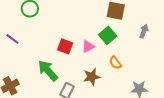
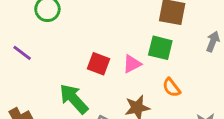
green square: (108, 35) -> (160, 48), turned -36

